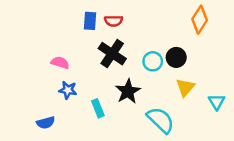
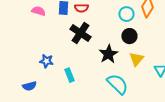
cyan circle: (153, 61) -> (126, 14), moved
pink semicircle: (60, 63) -> (38, 11), moved
black star: (128, 91) -> (108, 54), moved

